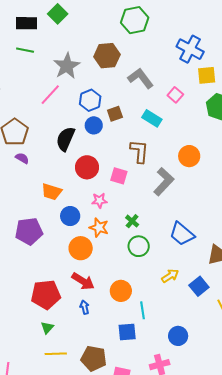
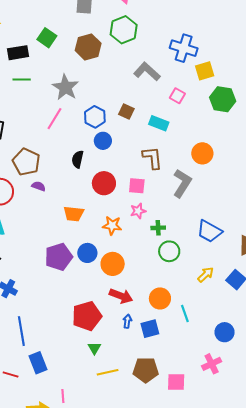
brown hexagon: (107, 56) -> (88, 47), moved
gray L-shape: (141, 78) -> (147, 71), moved
brown square: (115, 114) -> (126, 111), moved, turned -35
black semicircle: (65, 139) -> (78, 159), size x0.7
pink star: (99, 201) -> (138, 211), moved
blue circle: (70, 216) -> (87, 253), moved
green cross: (132, 221) -> (158, 228), turned -32
orange star: (99, 228) -> (112, 225), moved
blue arrow: (85, 307) -> (127, 321), turned 32
blue square: (127, 332) -> (150, 329), moved

